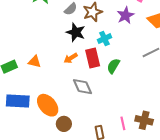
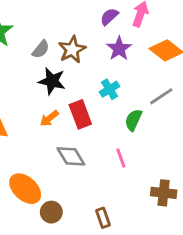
cyan cross: (104, 39) -> (110, 89), moved
green semicircle: (113, 66) -> (133, 120), moved
pink line: (123, 123) -> (121, 158), moved

